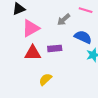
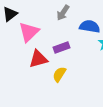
yellow semicircle: (45, 79) -> (59, 74), moved

